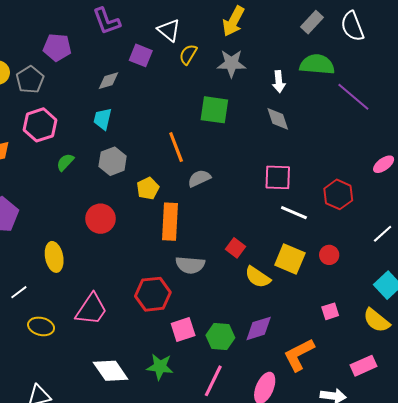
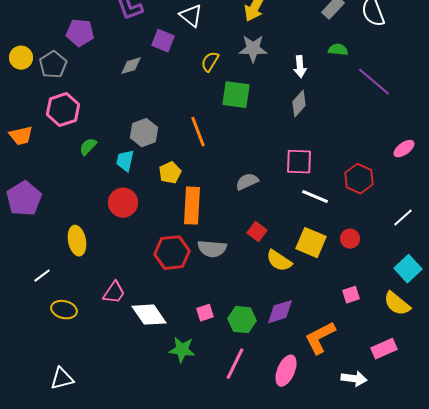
yellow semicircle: (188, 54) -> (210, 62), moved
green semicircle: (317, 64) -> (338, 50), size x0.6
cyan trapezoid: (102, 119) -> (125, 161), moved
gray diamond: (278, 119) -> (299, 104), turned 60
gray hexagon: (113, 161) -> (144, 133), moved
gray semicircle: (199, 178) -> (247, 182), moved
red hexagon: (153, 294) -> (172, 253), moved
pink trapezoid: (91, 309) -> (114, 293), size x0.7
pink square: (183, 329) -> (205, 313), size x0.7
white diamond: (111, 371) -> (149, 315), moved

